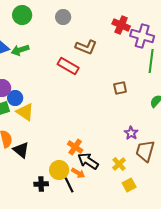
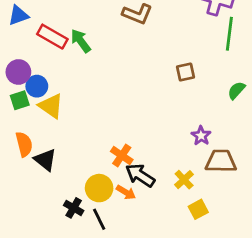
green arrow: (20, 50) -> (81, 41), moved, turned 72
red rectangle: (68, 66) -> (52, 37), moved
brown trapezoid: (145, 151) -> (221, 161), turned 75
black cross: (41, 184) -> (74, 208), turned 32
black line: (69, 185) -> (99, 219), moved

